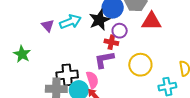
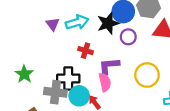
red cross: (111, 42) -> (85, 51), moved
green star: (22, 54) -> (24, 74), moved
pink semicircle: (92, 80) -> (105, 82), moved

